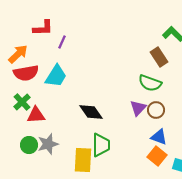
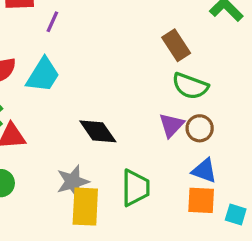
brown rectangle: (159, 57) -> (176, 45), moved
gray star: (48, 144) -> (73, 182), moved
green trapezoid: (101, 145) -> (135, 188), moved
orange square: (157, 156) -> (201, 200), turned -36

